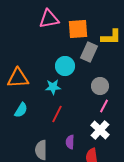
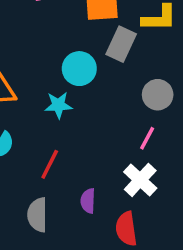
gray circle: (100, 86) -> (158, 95), moved
red line: (57, 114) -> (50, 164), moved

